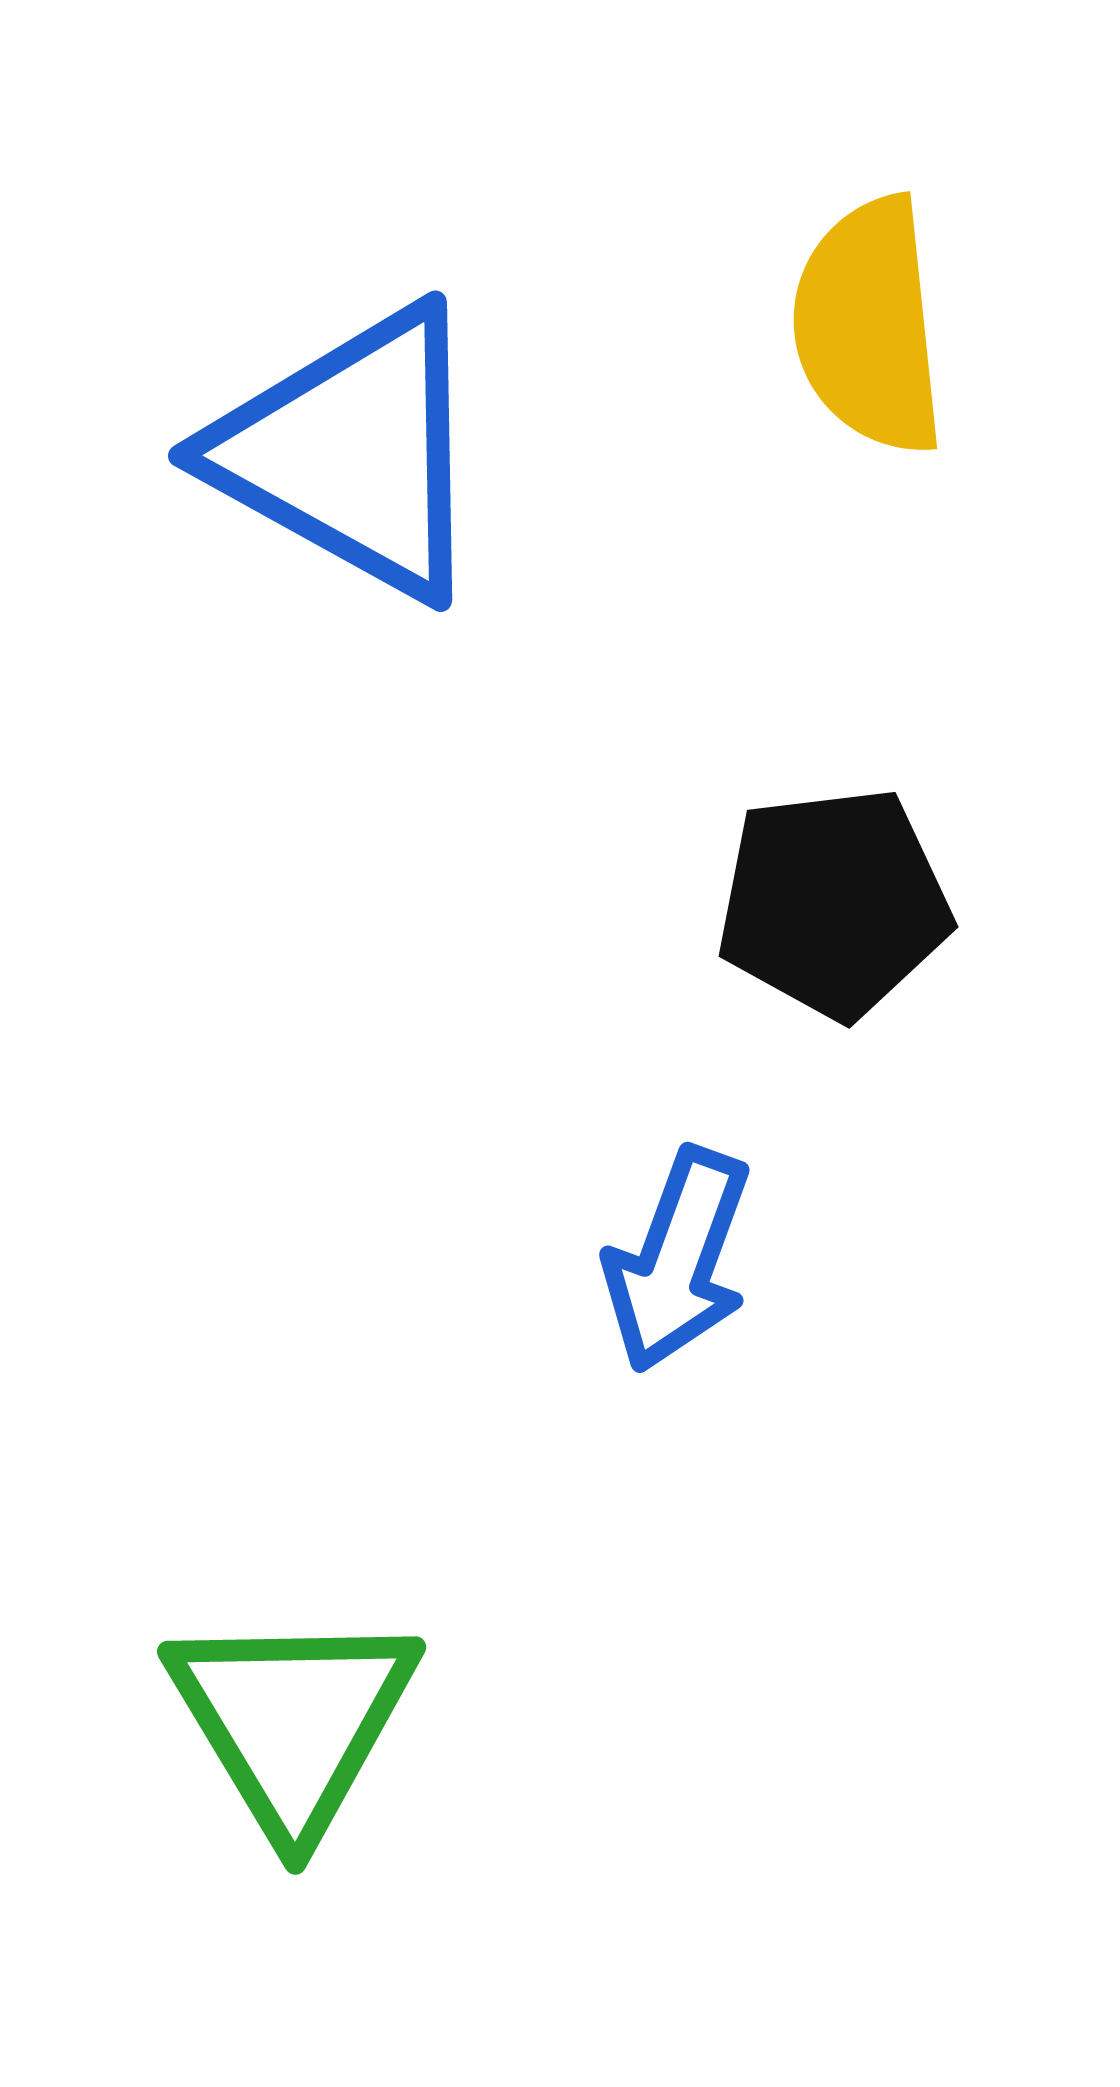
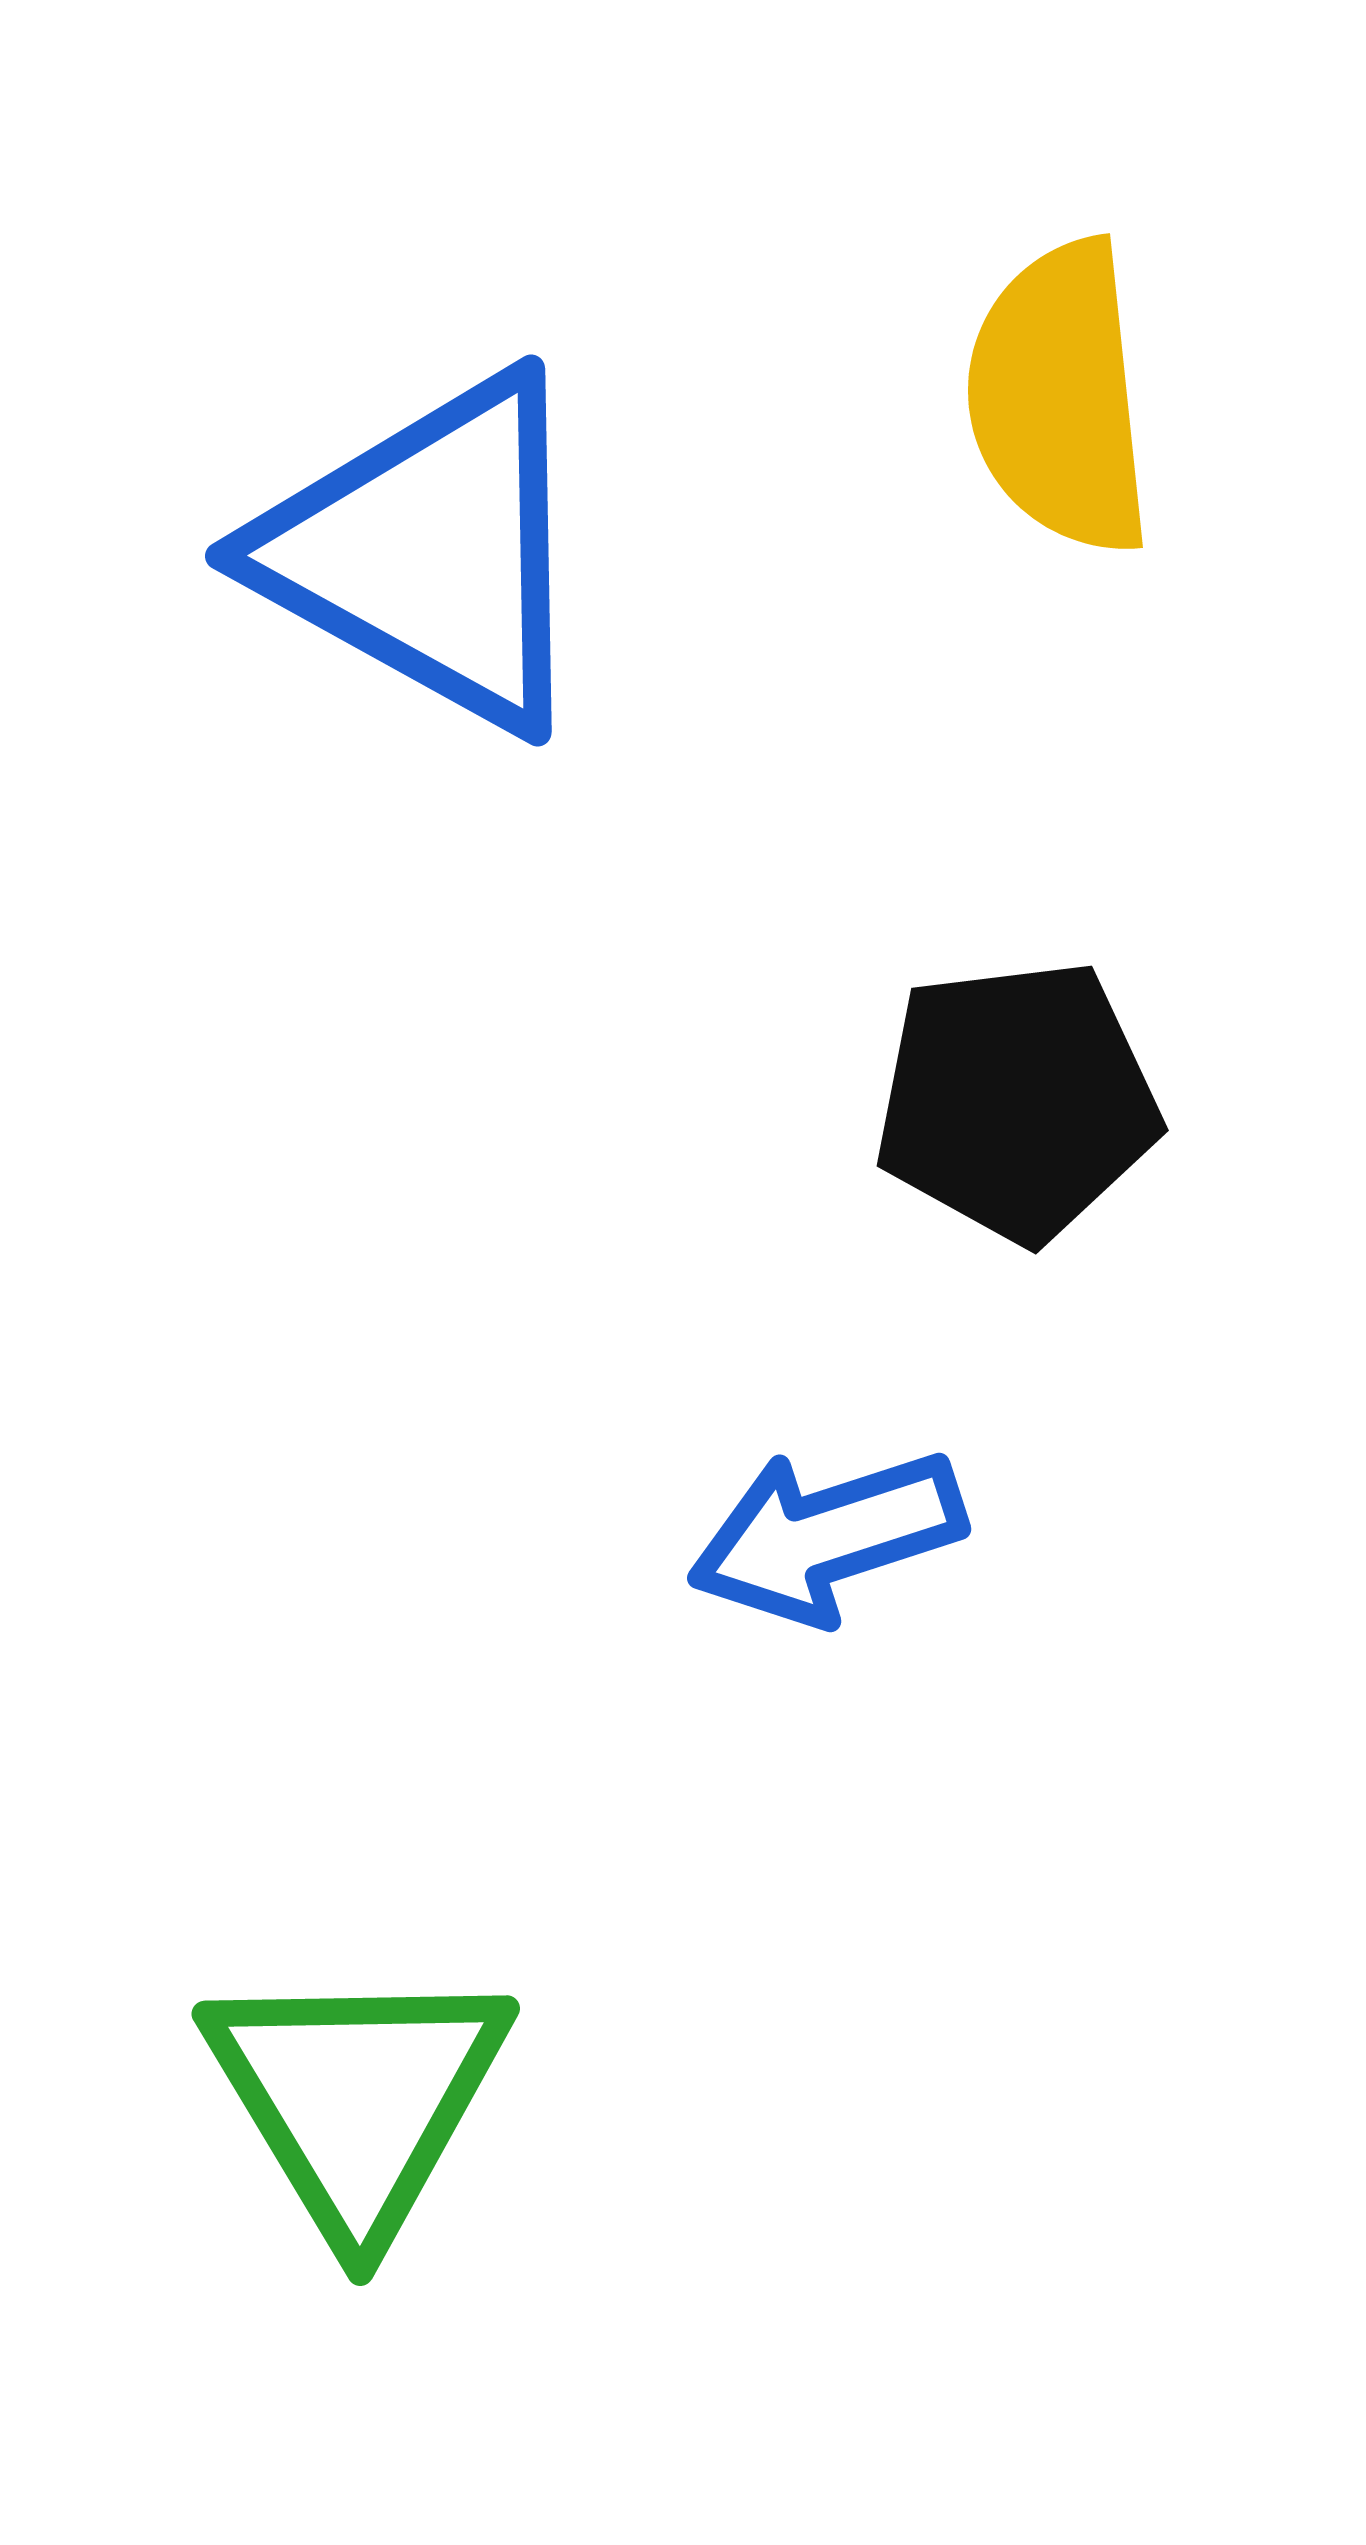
blue arrow: (678, 1260) -> (827, 1536), turned 52

